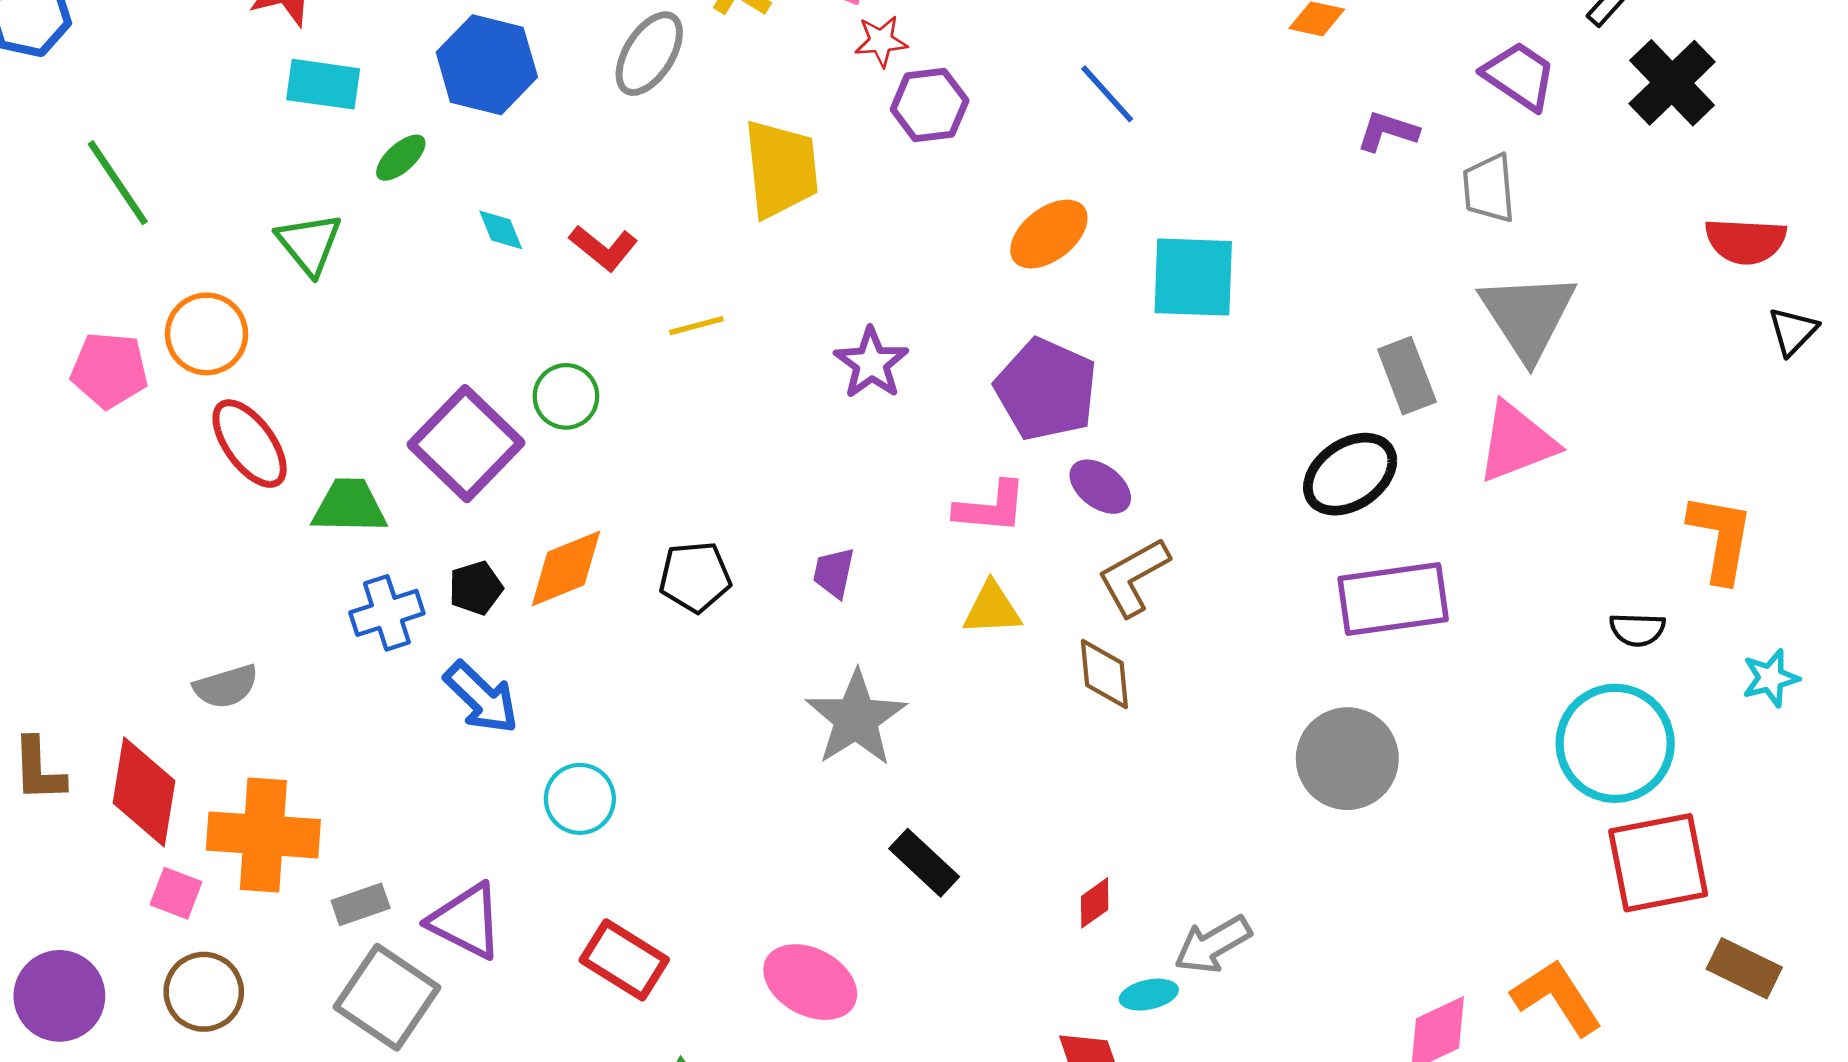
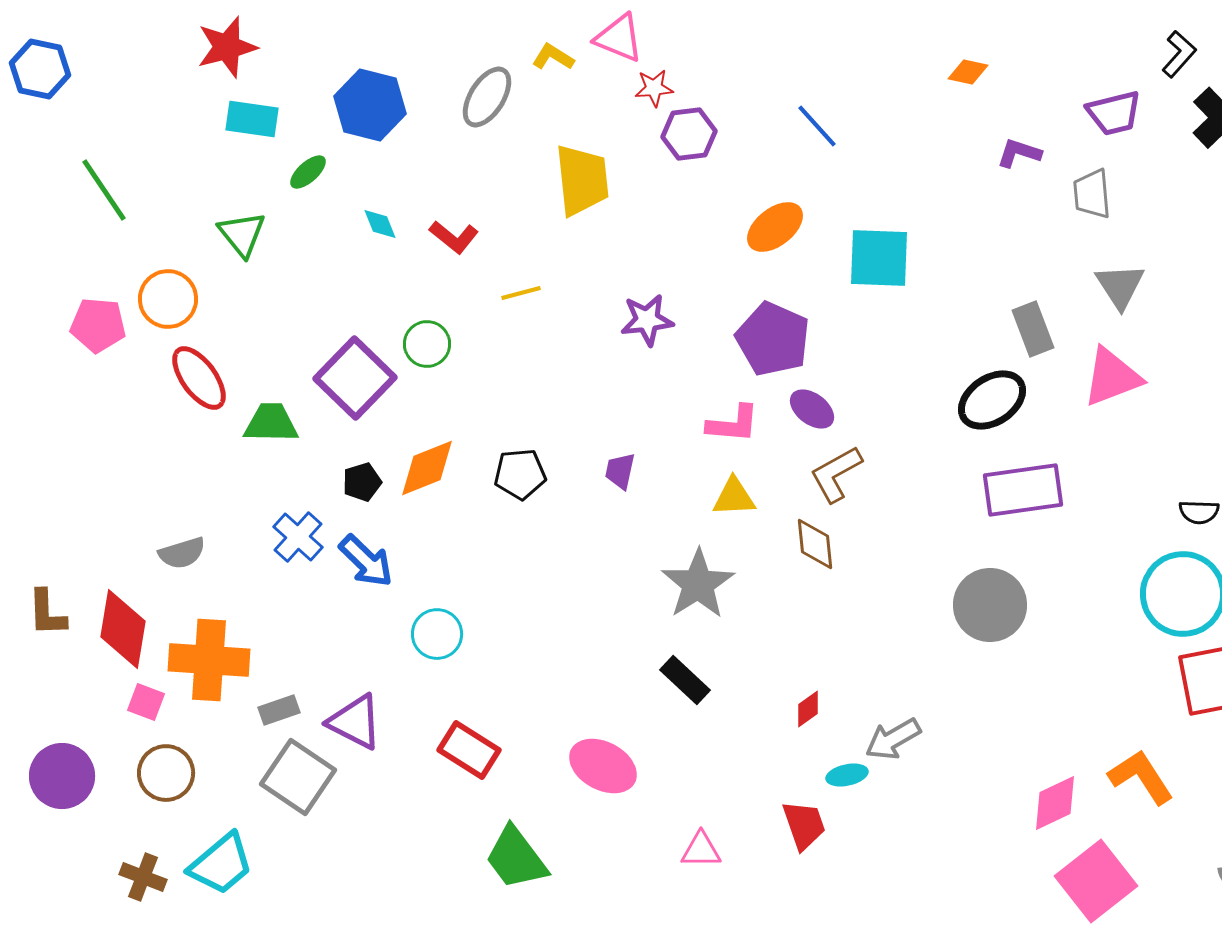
purple trapezoid: (1519, 76) -> (1114, 113), turned 132
gray triangle: (1528, 316) -> (1120, 286), size x0.7
purple star: (871, 363) -> (647, 320), turned 30
blue cross: (387, 613) -> (298, 537), moved, turned -30
gray star: (856, 718) -> (698, 584), moved

